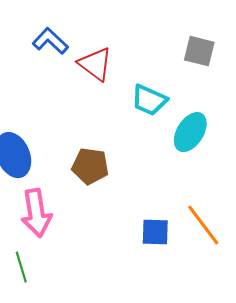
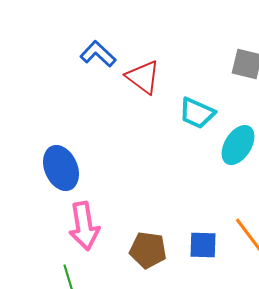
brown pentagon: (90, 166) -> (148, 250), moved

